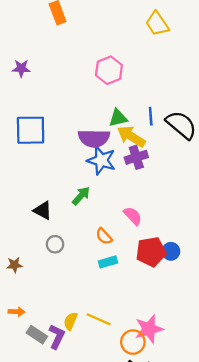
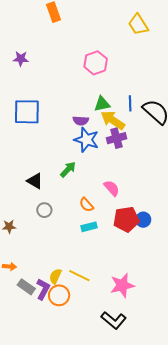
purple semicircle: (94, 138) -> (81, 121), size x0.6
orange circle: (133, 342) -> (59, 295), moved

